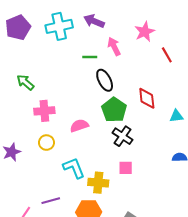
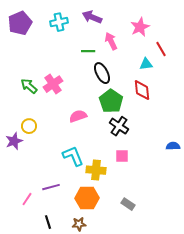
cyan cross: (59, 26) -> (59, 22), size x0.7
green arrow: (25, 82) -> (29, 86), moved
pink cross: (44, 111) -> (53, 84), moved, turned -30
cyan triangle: (176, 116) -> (146, 64), moved
yellow circle: (46, 143) -> (29, 126), moved

